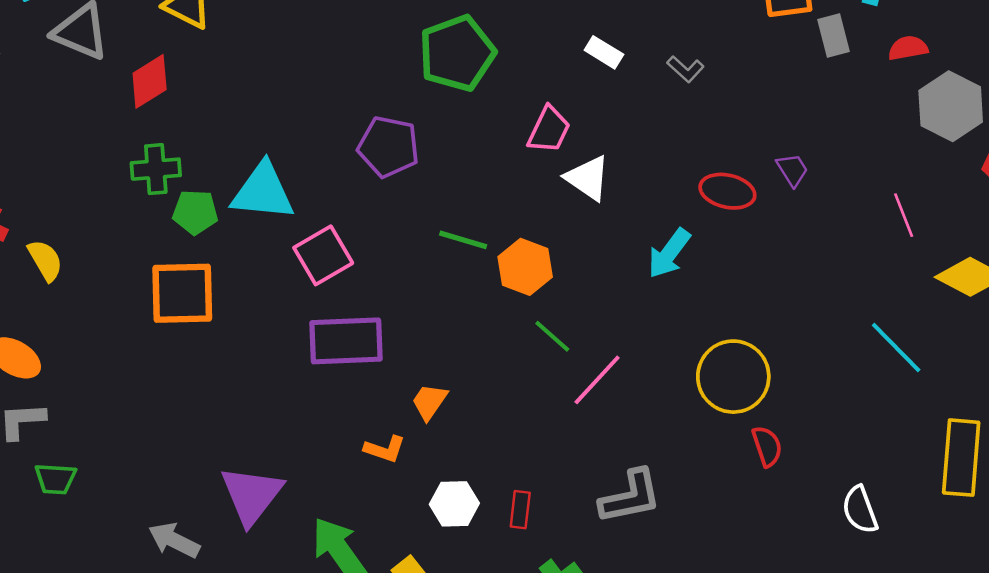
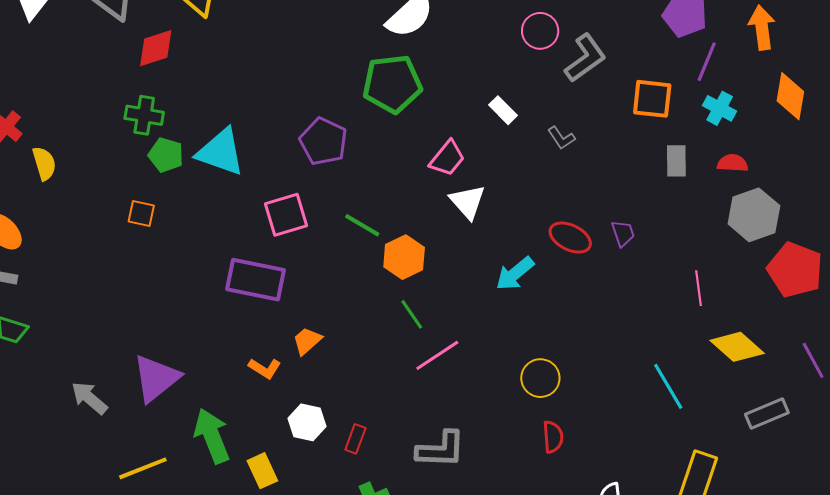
gray rectangle: (833, 36) -> (676, 161), moved
pink square: (323, 255) -> (286, 215), moved
orange square: (182, 293) -> (141, 214), size x0.5
yellow circle: (733, 377) -> (540, 378), size x0.7

